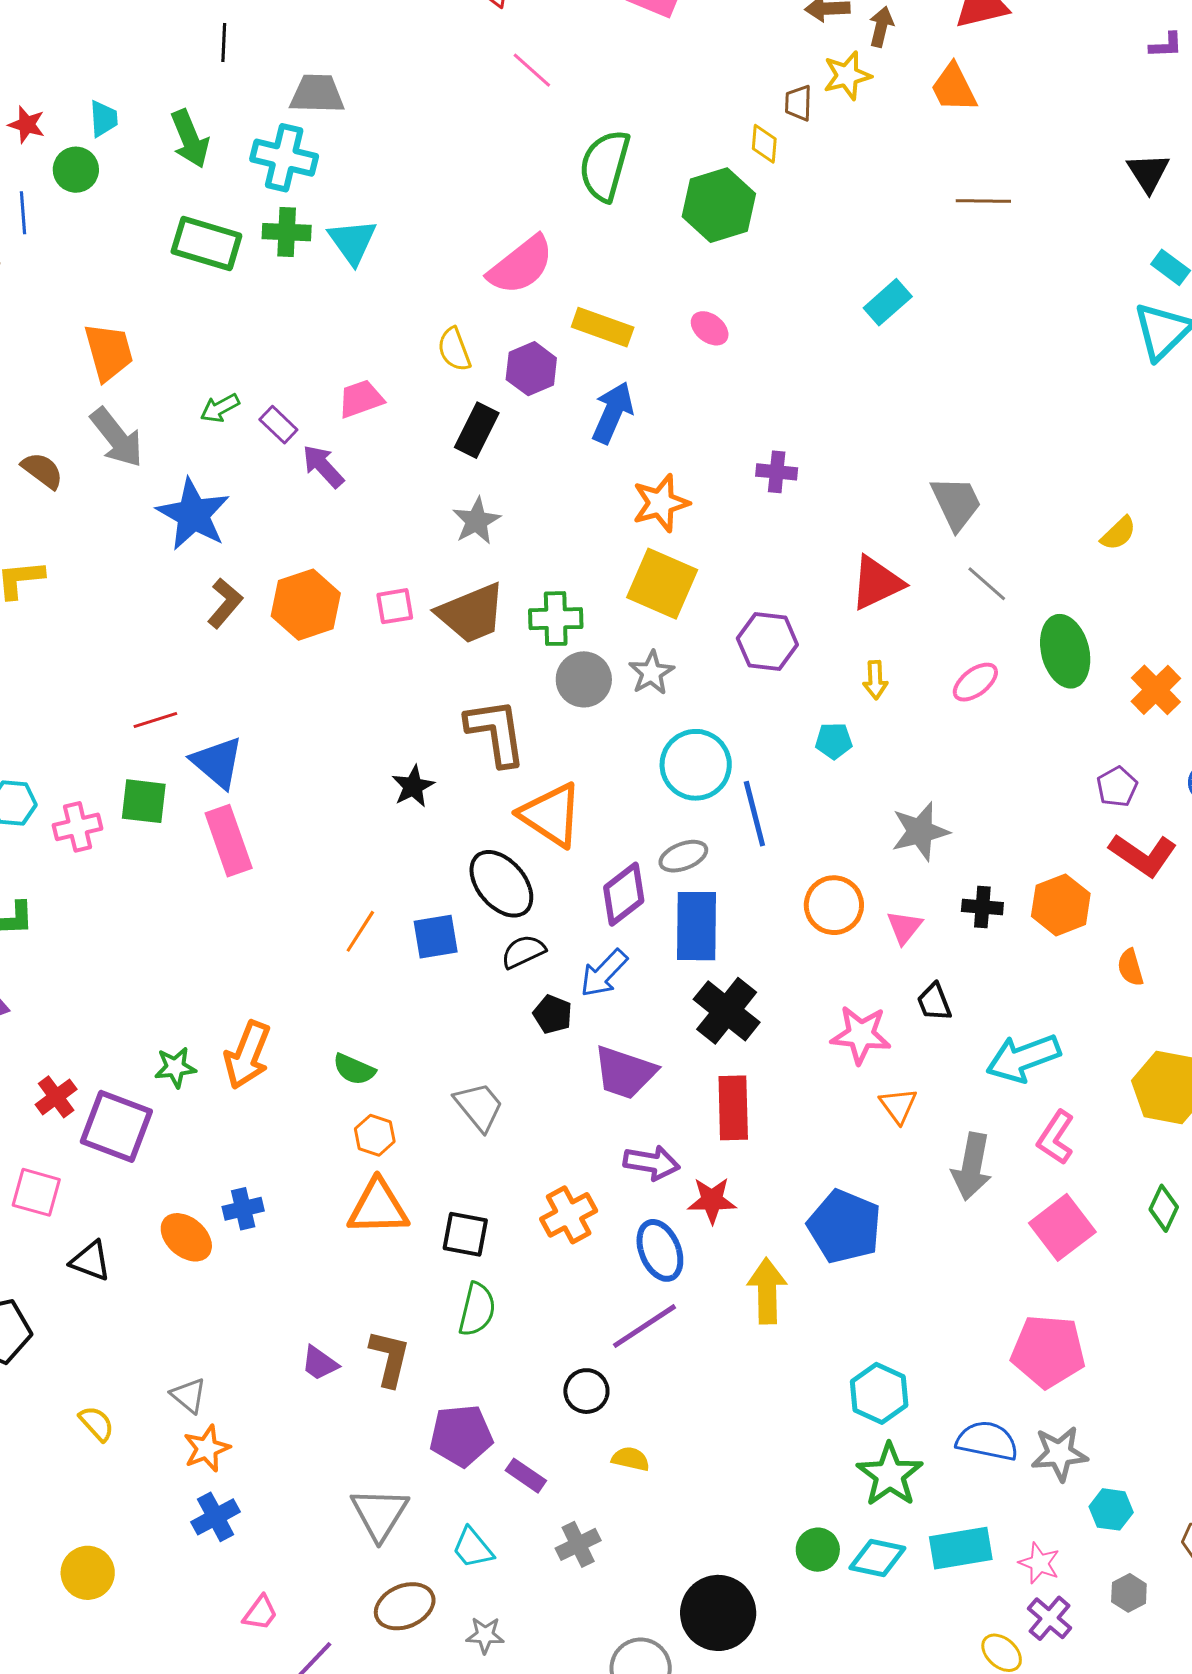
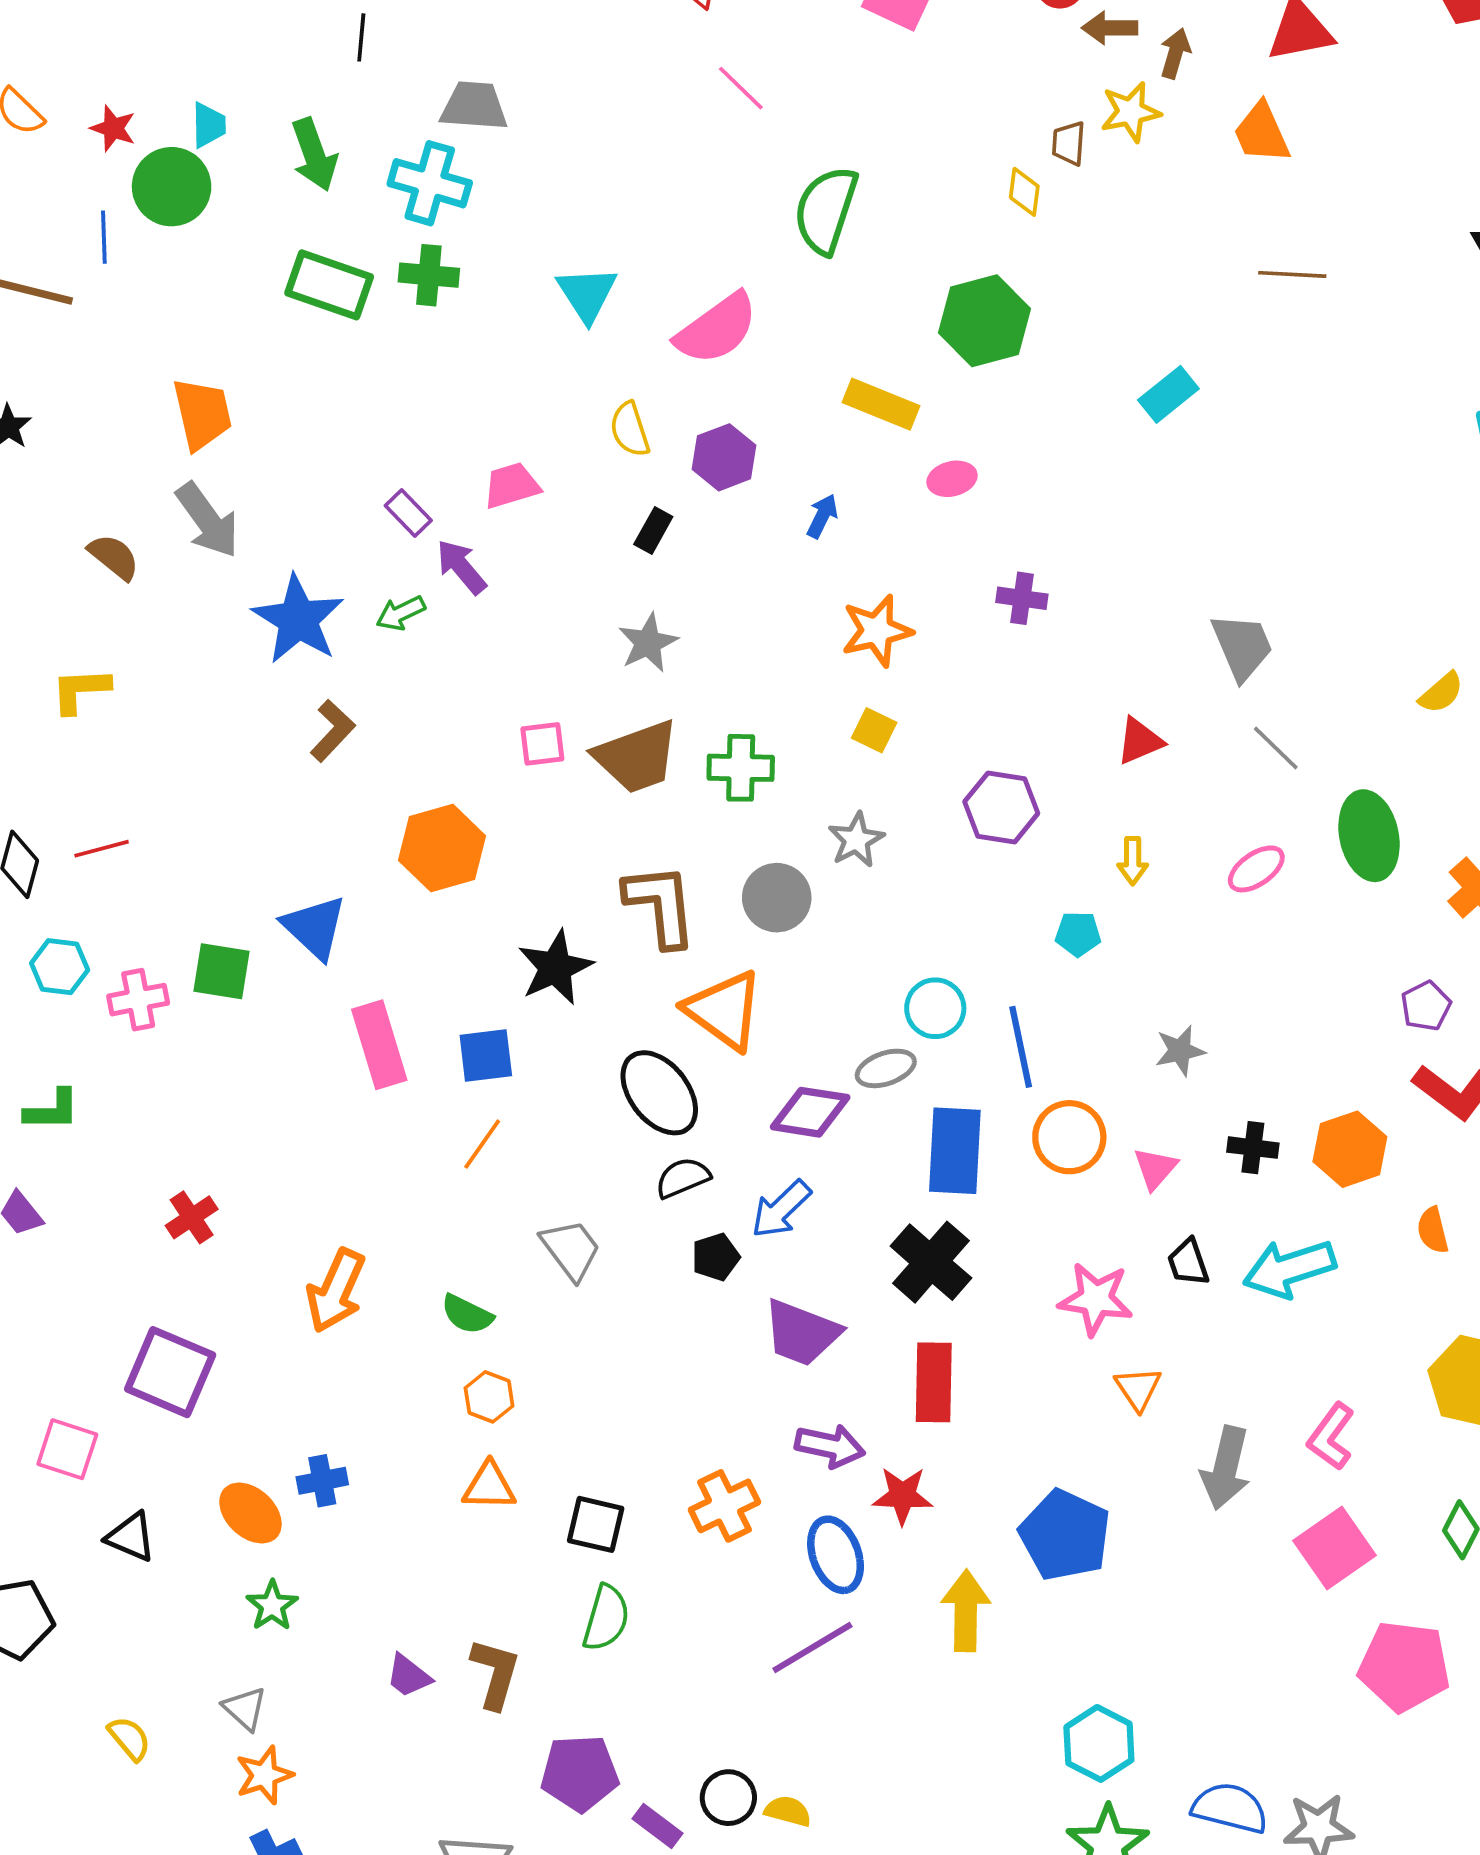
green circle: (76, 170) -> (172, 187), size x1.4
green hexagon: (719, 205) -> (984, 321), moved
cyan triangle: (352, 242) -> (587, 294), moved
yellow rectangle: (603, 327) -> (881, 404), moved
pink ellipse: (710, 328) -> (952, 479), moved, turned -54
green arrow: (220, 408) -> (401, 613), moved
blue arrow: (613, 413) -> (822, 516), size x0.6
black rectangle: (477, 430) -> (653, 531), size x0.7
red triangle: (877, 583) -> (1140, 741), size x0.7
yellow square: (662, 584) -> (874, 730), size x0.5
orange hexagon: (306, 605) -> (442, 848), moved
gray circle: (584, 679) -> (777, 898), moved
red line: (155, 720) -> (102, 849), moved
cyan circle: (696, 765) -> (935, 1008), moved, size x0.7
black star: (413, 786) -> (555, 968), size x1.4
blue line: (754, 814) -> (1021, 1047), moved
gray star: (920, 831) -> (1180, 1051), size x0.7
pink rectangle: (229, 841) -> (379, 1045), moved
purple diamond: (624, 894) -> (810, 1112), turned 44
blue rectangle: (696, 926) -> (955, 1151), moved
blue square: (436, 937) -> (486, 1056), moved
black pentagon: (553, 1014) -> (716, 1257), turned 30
cyan arrow: (1023, 1058) -> (1289, 1269), moved
green star: (175, 1067) -> (272, 1606), moved, turned -30
red cross: (56, 1097) -> (192, 1217), moved
gray trapezoid: (479, 1107) -> (571, 1249), moved
orange triangle: (378, 1207) -> (489, 1486), size x0.7
pink pentagon: (1048, 1351) -> (1404, 1666), moved
black circle: (586, 1391) -> (728, 1798), moved

